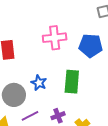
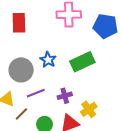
green rectangle: (72, 82) -> (82, 62), turned 55

